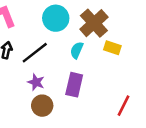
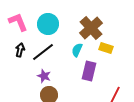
cyan circle: (56, 18) -> (48, 24), moved
purple rectangle: (74, 85) -> (89, 71), moved

